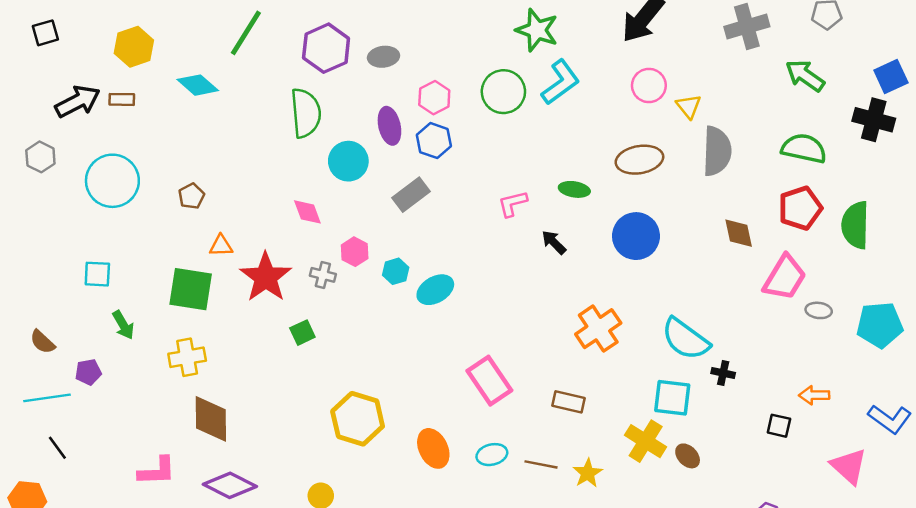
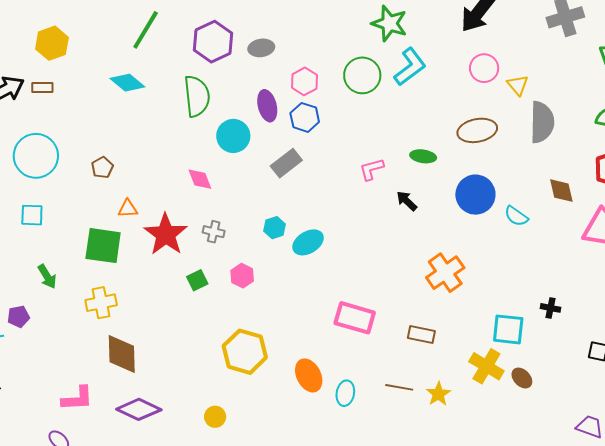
cyan diamond: (198, 85) -> (127, 83), moved
pink hexagon: (355, 252) -> (242, 276), moved
cyan square: (97, 274) -> (32, 215), moved
cyan semicircle: (686, 339) -> (516, 216), moved, size x0.6
pink rectangle: (489, 381) -> (355, 318), turned -39
cyan ellipse: (492, 455) -> (345, 393), moved, turned -65

